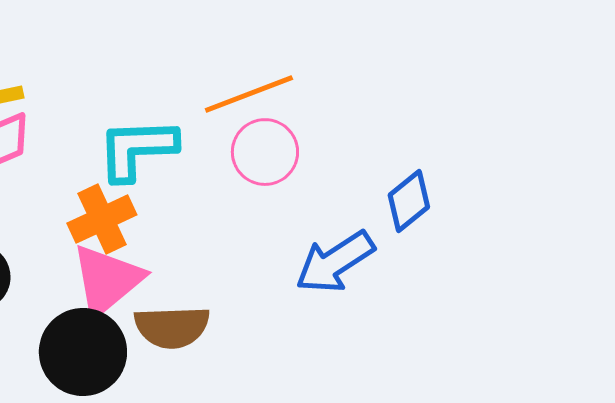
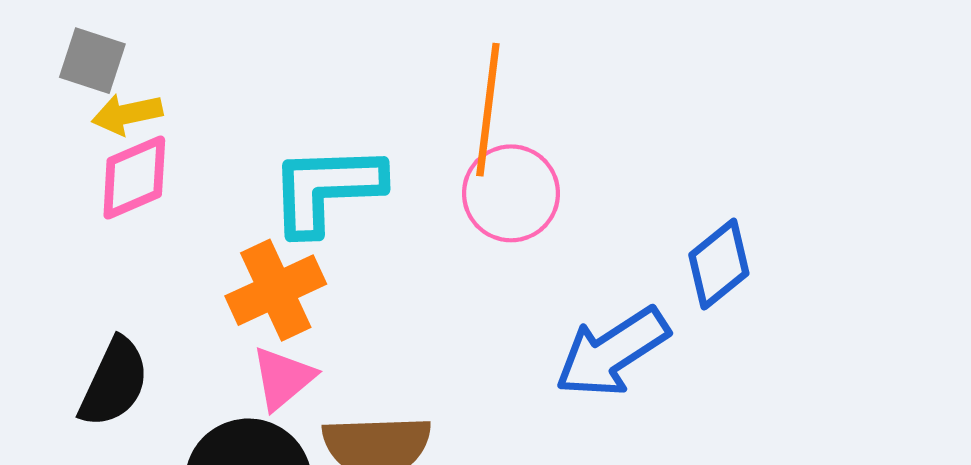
orange line: (249, 94) -> (488, 110), turned -62
pink triangle: (107, 280) -> (283, 378), size x0.6

